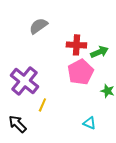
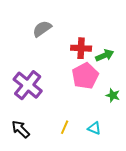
yellow line: (42, 105) -> (65, 127), moved

